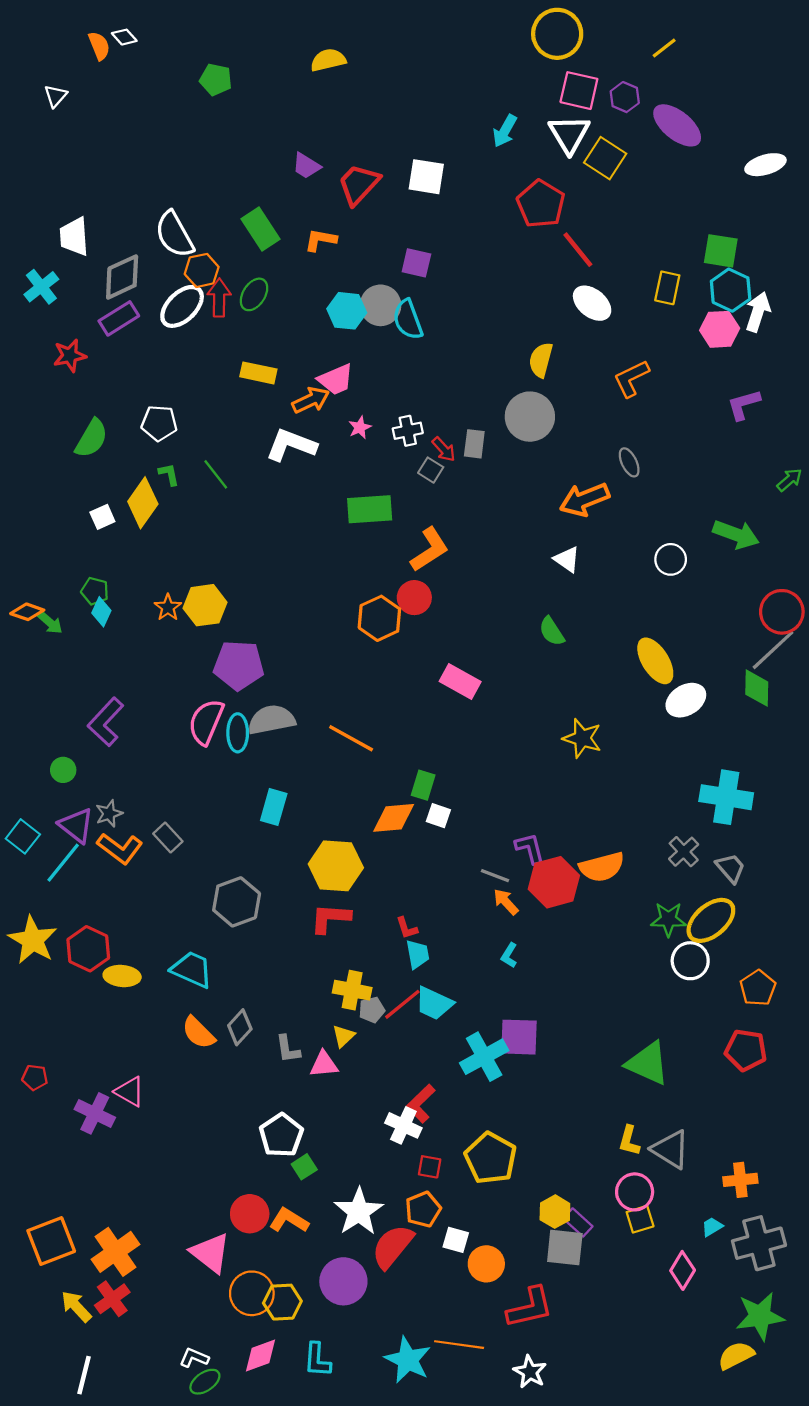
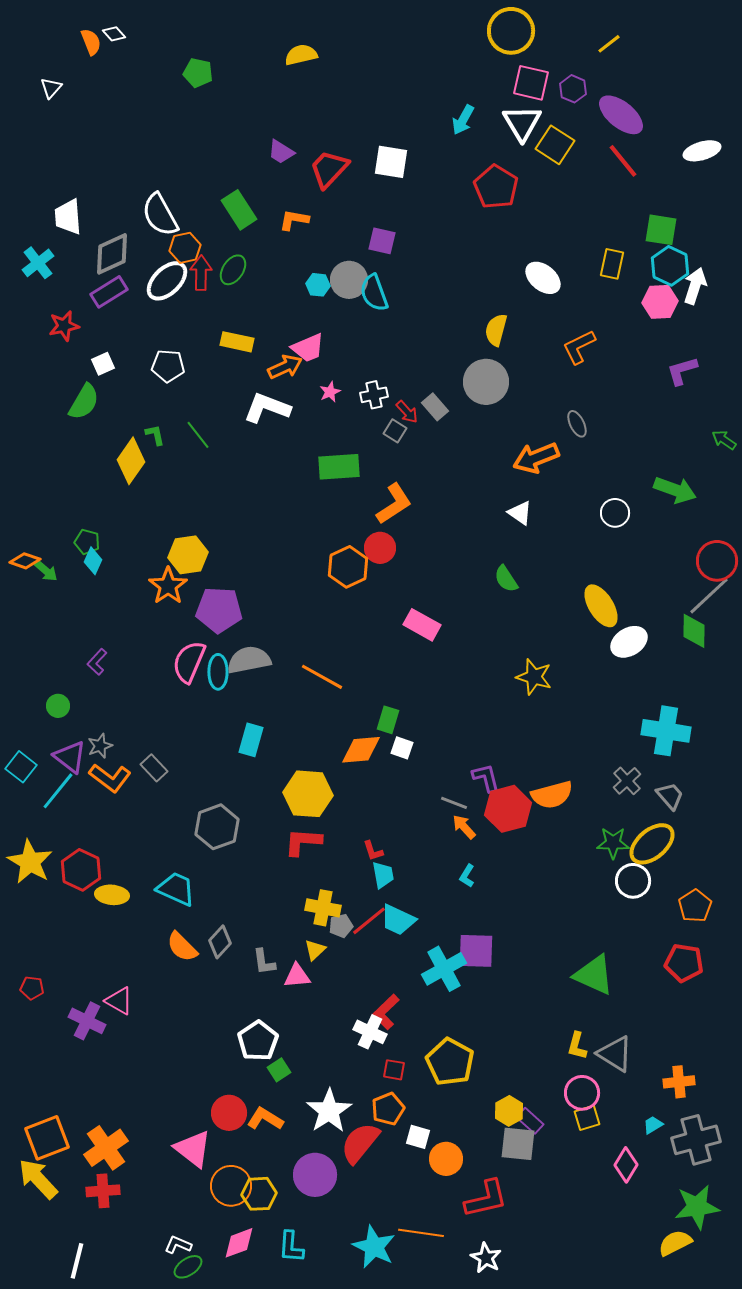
red line: (578, 250) -> (623, 161), moved
cyan hexagon: (347, 311) -> (318, 285), size x0.7
white pentagon: (159, 423) -> (168, 366), moved
gray rectangle: (474, 444) -> (435, 407), turned -48
green arrow: (789, 480) -> (724, 440), turned -105
white square: (102, 517) -> (103, 364), moved
orange star: (168, 607) -> (168, 586), moved, size x1.5
purple L-shape: (106, 722) -> (97, 662), size x0.6
red cross: (112, 1299) -> (103, 1191), turned 32
yellow arrow: (76, 1306) -> (38, 1179), moved, size x1.4

